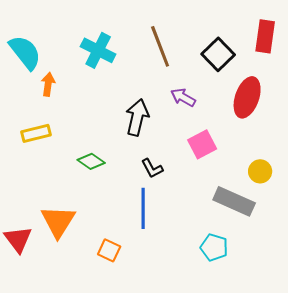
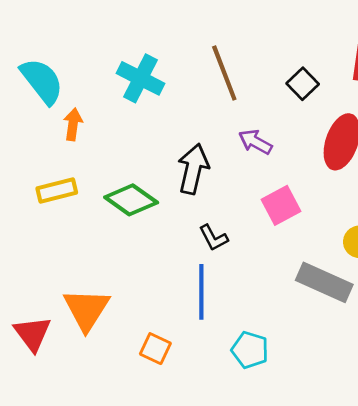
black square: (218, 54) -> (303, 84), size x0.7
green diamond: (91, 161) -> (131, 200), moved, size x1.4
cyan pentagon: (214, 247) -> (250, 350), moved

